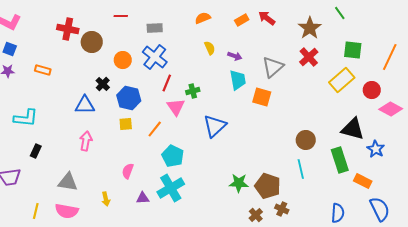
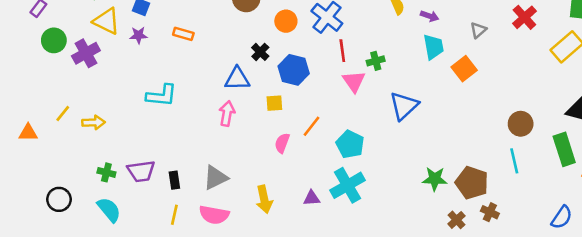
gray triangle: (273, 67) -> (478, 30), size x0.6
red line: (167, 83) -> (342, 51), turned -30
orange square: (262, 97) -> (464, 69), turned 36
yellow square: (126, 124) -> (274, 103), moved
orange line: (155, 129) -> (312, 126), moved
pink arrow: (86, 141) -> (227, 113), moved
black rectangle: (36, 151) -> (174, 180), moved, turned -32
pink semicircle: (128, 171) -> (282, 143), moved
gray triangle: (68, 182) -> (215, 178), turned -35
yellow arrow: (106, 199) -> (264, 199), size x1.5
blue semicircle: (338, 213) -> (562, 217), turned 30

